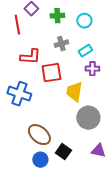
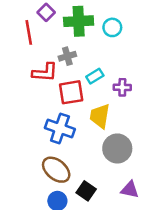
green cross: (57, 16) -> (79, 21), size x1.6
gray cross: (61, 44) -> (67, 56), moved
cyan rectangle: (85, 51) -> (95, 76), moved
blue cross: (19, 94) -> (60, 129), moved

